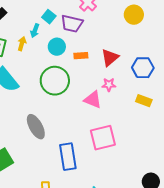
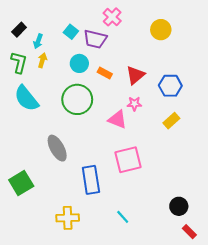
cyan arrow: (35, 31) -> (38, 41), moved
orange rectangle: (81, 56) -> (105, 73), turned 32
yellow rectangle: (144, 101) -> (171, 121), turned -63

